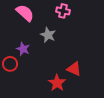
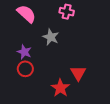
red circle: (10, 64) -> (25, 69), moved
red triangle: (74, 69) -> (78, 73), turned 35

